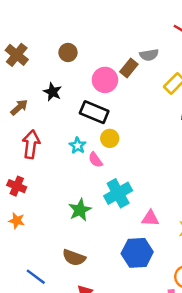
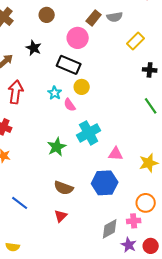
brown rectangle: (129, 68) -> (94, 18), moved
brown semicircle: (74, 258) -> (64, 188), moved

